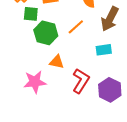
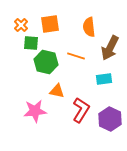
orange line: (76, 27) -> (76, 56), turned 60

